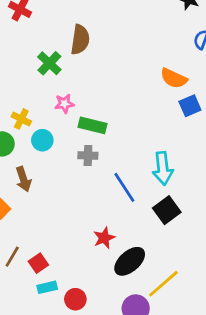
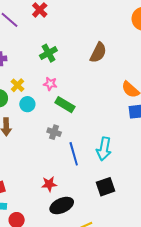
brown semicircle: (80, 40) -> (98, 52), moved
gray cross: (88, 155) -> (54, 132), moved
black square: (167, 210) -> (106, 187), moved

